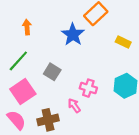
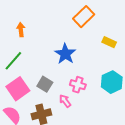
blue star: (73, 35) -> (65, 54), moved
gray square: (52, 72) -> (45, 84), moved

